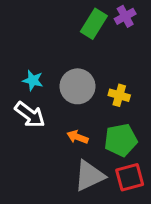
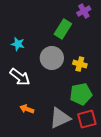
green rectangle: (94, 24) -> (63, 29), moved
cyan star: (33, 80) -> (18, 44), moved
orange arrow: (77, 137) -> (27, 109), moved

